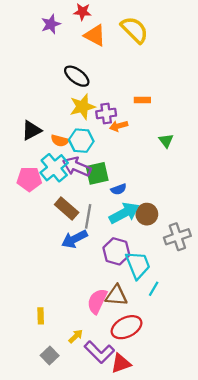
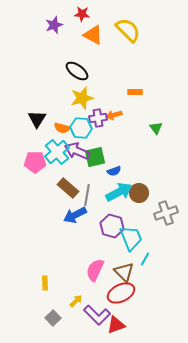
purple cross: (106, 113) -> (98, 118), moved
black triangle: (32, 130) -> (37, 119), turned -30
brown triangle: (116, 296) -> (124, 272), moved, turned 40

